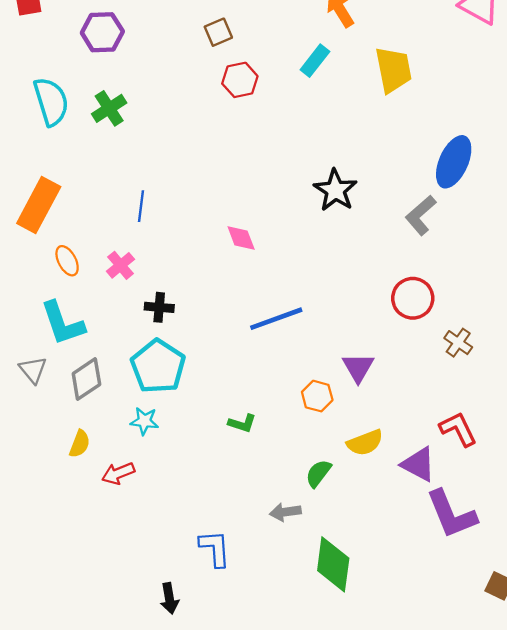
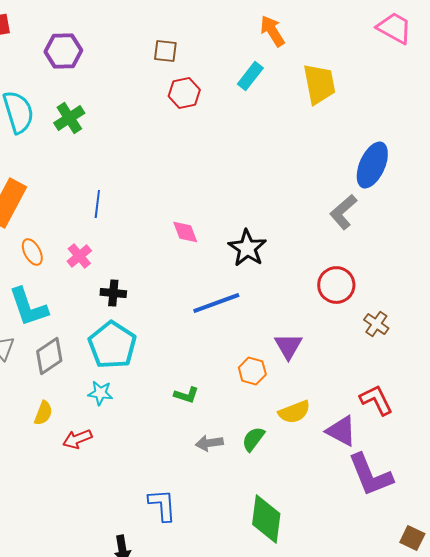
brown square: (218, 32) -> (165, 51), turned 30
black star: (335, 190) -> (247, 248), moved
gray arrow: (285, 512) -> (209, 443), moved

